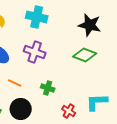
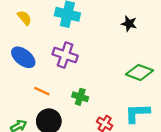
black star: (90, 25) -> (129, 24), size x0.6
green diamond: (85, 55) -> (139, 72), moved

